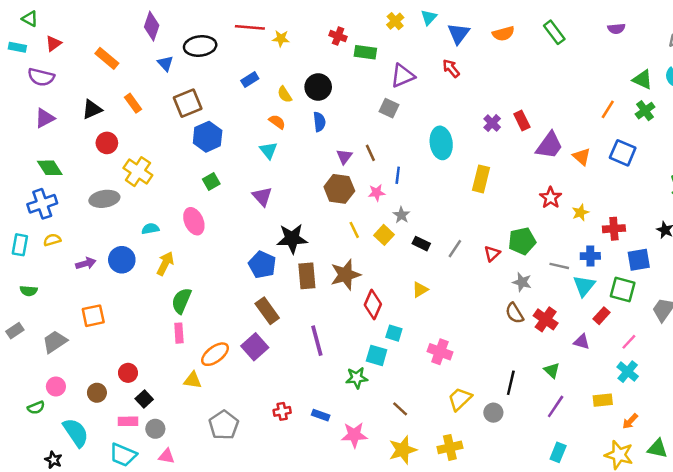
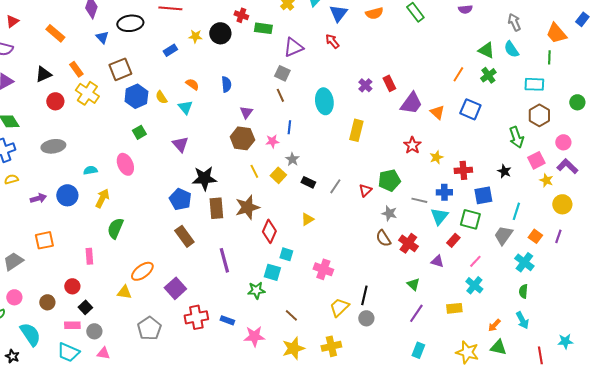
yellow star: (281, 39) -> (195, 36), moved
black circle: (318, 87) -> (220, 33), moved
yellow semicircle: (285, 94) -> (161, 97), moved
brown line: (370, 153) -> (280, 95), moved
yellow cross: (138, 172) -> (87, 93), moved
pink rectangle: (179, 333) -> (89, 256), moved
purple square: (255, 347) -> (175, 288), moved
black line: (511, 383) -> (364, 295), moved
red cross: (282, 411) -> (196, 317), size x1.6
orange arrow: (630, 421) -> (494, 325), moved

